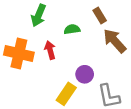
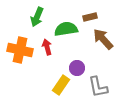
brown rectangle: (100, 15) -> (90, 17), turned -72
green semicircle: (72, 29) -> (66, 29), size x1.6

